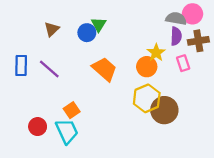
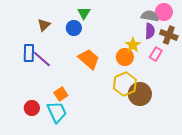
green triangle: (99, 24) -> (84, 13), moved
brown cross: (198, 41) -> (169, 35), turned 30
pink rectangle: (183, 63) -> (156, 54), turned 48
blue rectangle: (21, 66) -> (29, 53), moved

